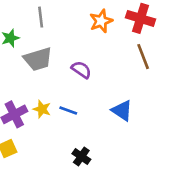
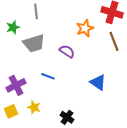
orange star: (101, 21) -> (85, 28), moved
yellow star: (42, 109) -> (34, 107), moved
blue line: (68, 110) -> (48, 76), moved

